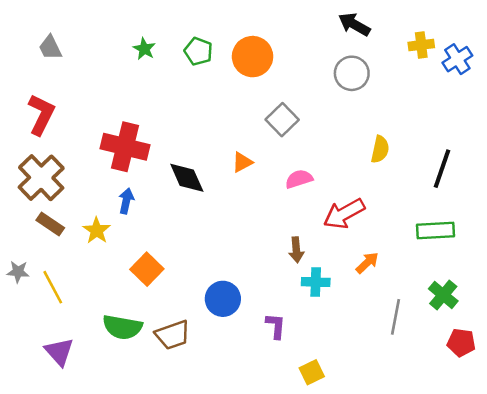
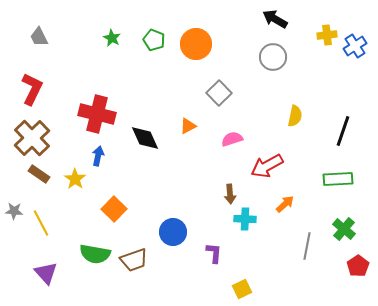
red pentagon: (461, 343) -> (358, 266), turned 30

